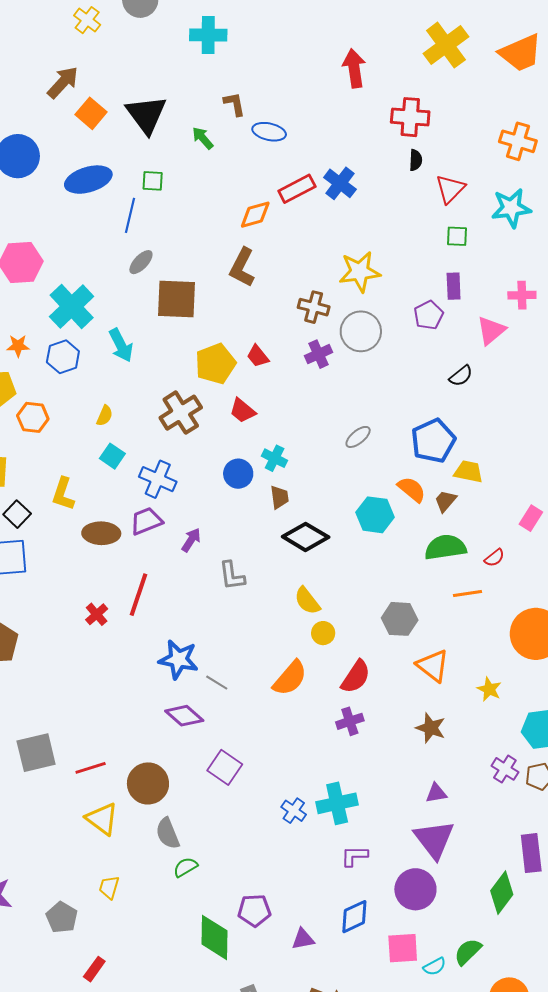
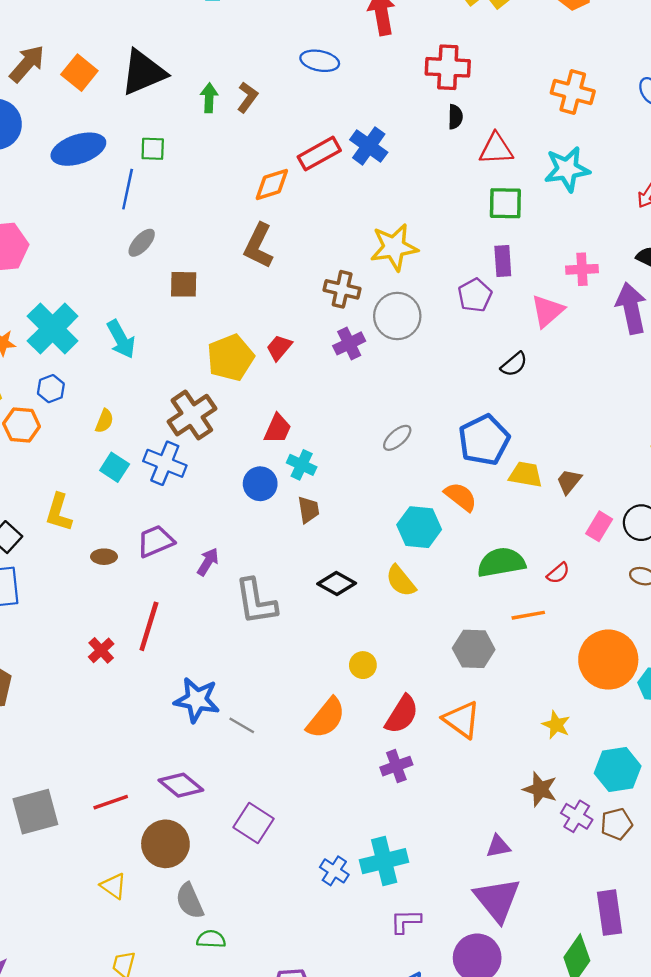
brown arrow: (63, 82) -> (27, 64), moved
brown L-shape: (234, 104) -> (247, 97), moved, turned 48
black triangle: (146, 115) -> (143, 72), turned 45
blue ellipse: (269, 132) -> (320, 61), moved
green arrow: (203, 138) -> (209, 98), turned 45
red triangle: (450, 189) -> (496, 149), turned 44
green square: (457, 236) -> (505, 203), size x1.4
brown square: (176, 299) -> (184, 284), size x0.6
cyan cross: (72, 306) -> (53, 329), moved
red trapezoid: (258, 356) -> (279, 348), turned 80
blue hexagon: (63, 357) -> (51, 389), moved, size x0.7
red trapezoid: (242, 411) -> (278, 429), moved, turned -104
blue cross: (158, 479) -> (165, 463), moved
brown trapezoid: (445, 501) -> (569, 481), moved
brown ellipse: (101, 533) -> (104, 557), size x0.6
black diamond: (306, 537) -> (337, 583), moved, size x0.7
gray L-shape: (232, 576) -> (256, 602), size x1.4
yellow semicircle: (307, 601) -> (401, 581), moved
gray hexagon: (400, 619) -> (474, 649), moved
orange triangle: (433, 666) -> (462, 720), moved
purple diamond: (184, 716) -> (181, 785), moved
brown star: (431, 728) -> (540, 789), moved
red line: (91, 768) -> (111, 802), moved
yellow triangle: (102, 819) -> (113, 886), size x0.7
green semicircle: (185, 867) -> (211, 939), turned 35

